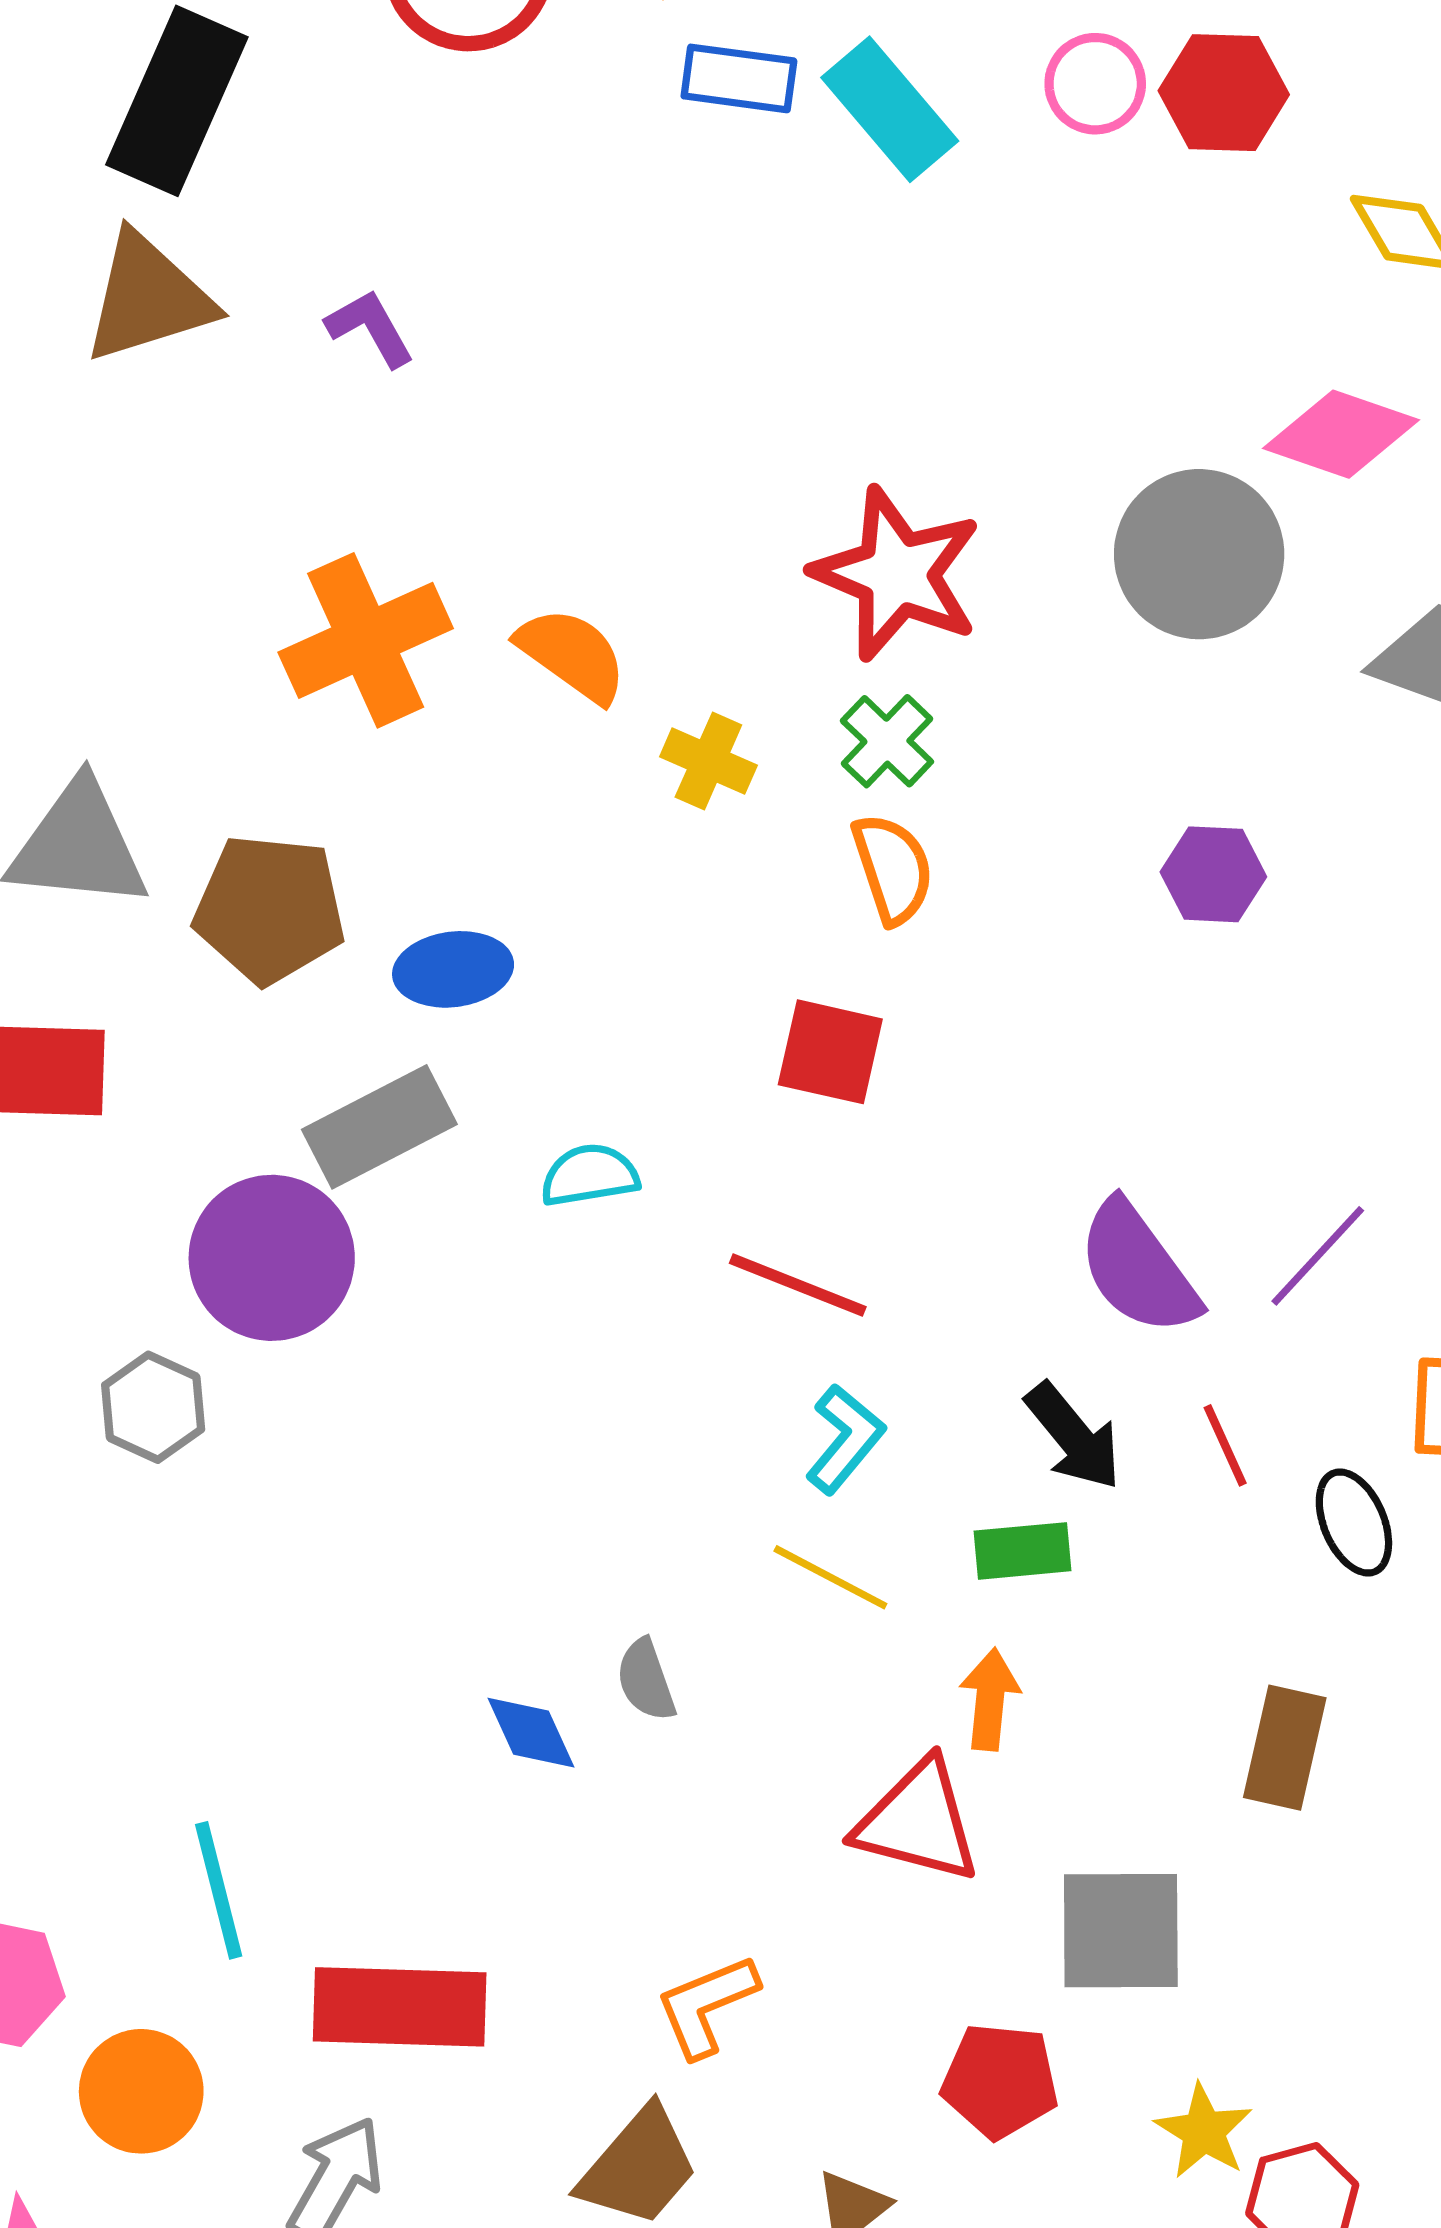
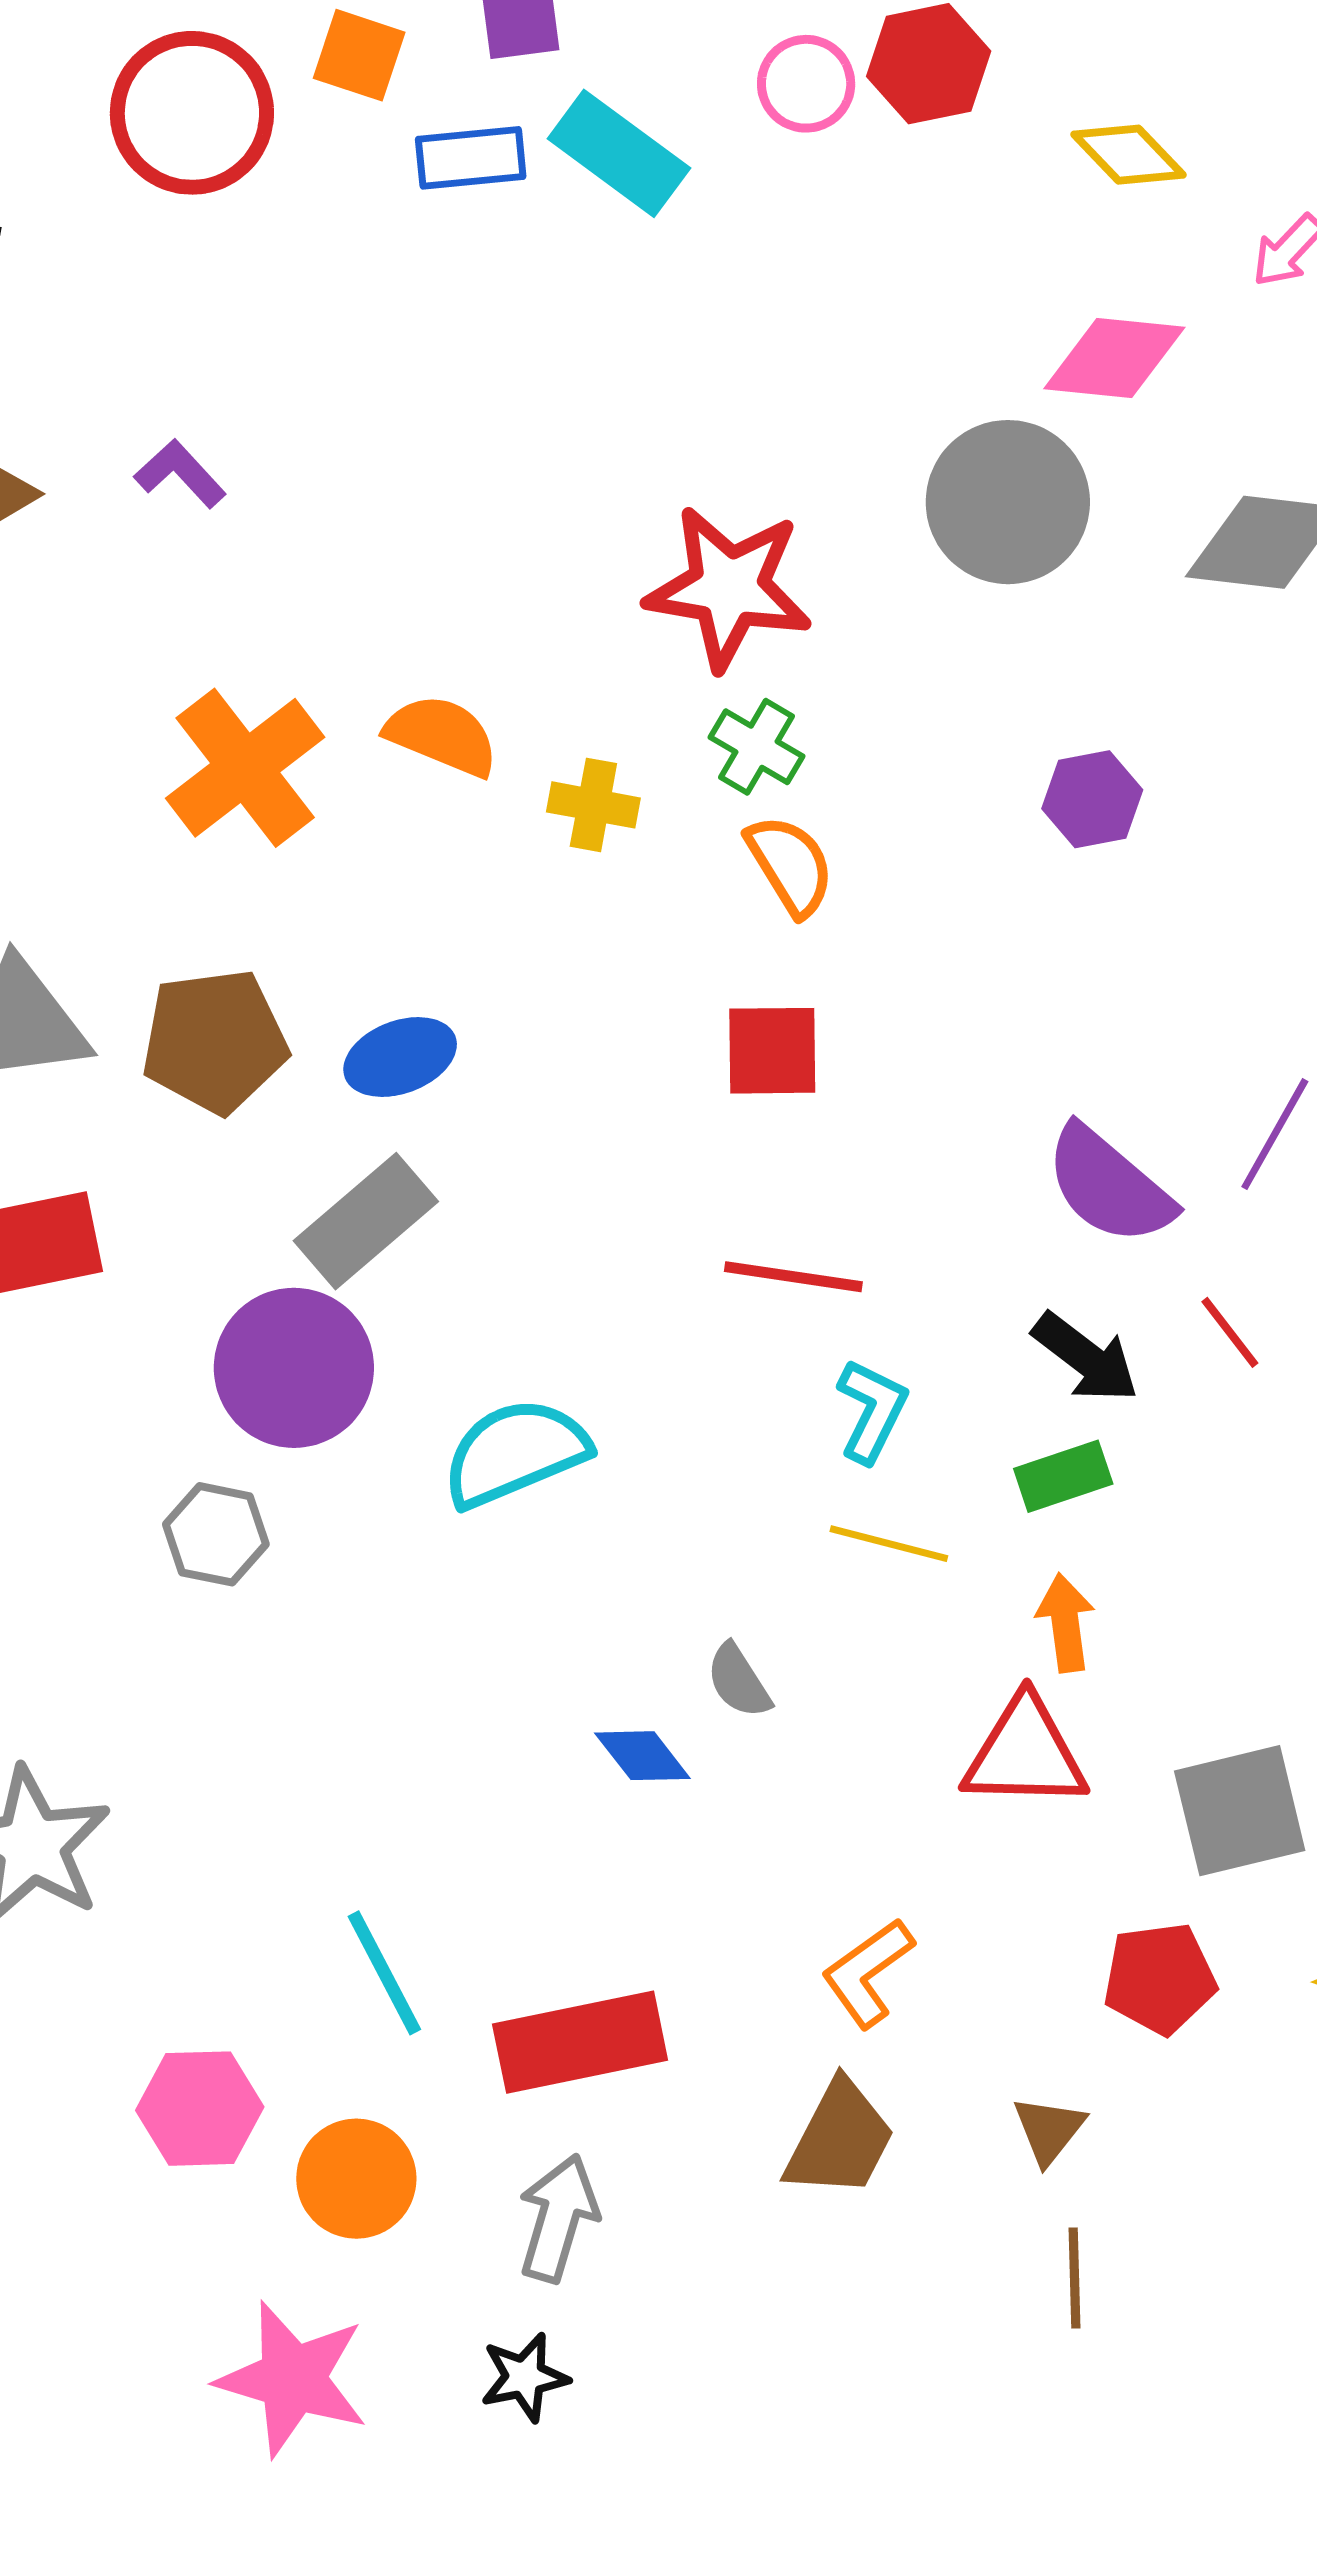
cyan semicircle: (590, 1175) -> (515, 1453), moved, size x1.6

